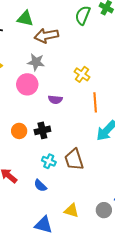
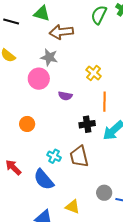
black cross: (42, 130) -> (87, 124), moved
blue semicircle: (40, 186) -> (44, 180), size x1.6
gray circle: (104, 210) -> (104, 193), moved

